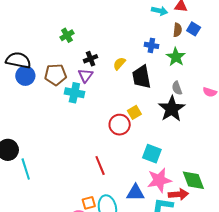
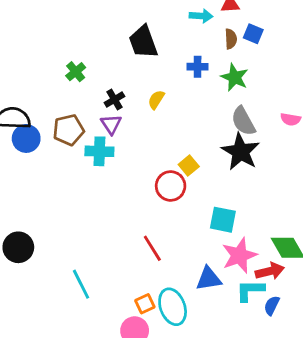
black trapezoid: (142, 77) -> (143, 42), moved
gray semicircle: (177, 88) -> (243, 121), size x1.5
cyan line: (26, 169) -> (81, 284), moved

